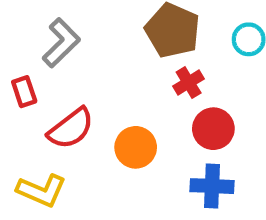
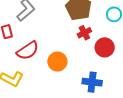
red circle: (213, 129) -> (105, 47), moved

